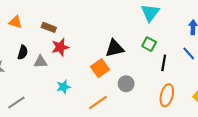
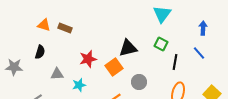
orange triangle: (15, 22) -> (44, 25), moved
red star: (60, 47) -> (88, 59), moved
gray triangle: (40, 62) -> (57, 74), moved

